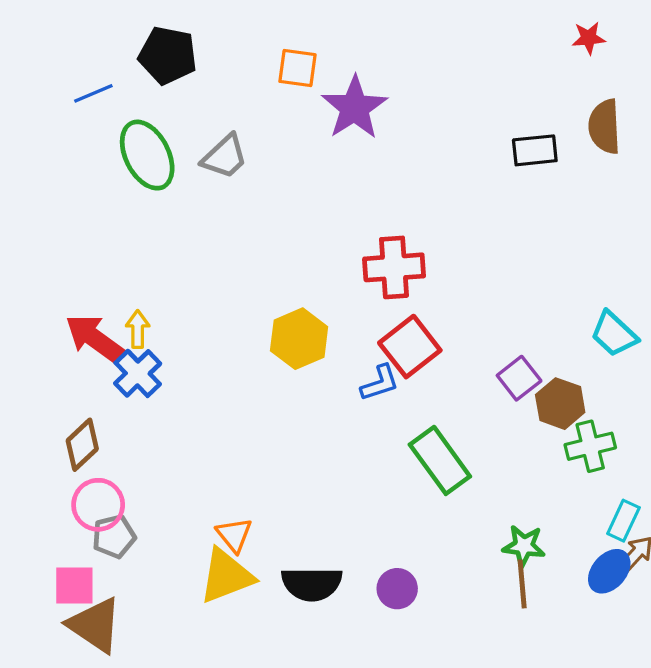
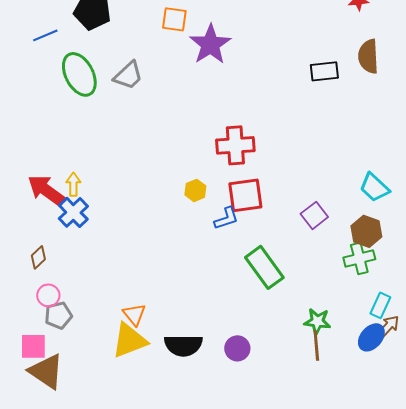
yellow hexagon: (299, 339) -> (195, 190), moved, size x0.6
red square: (410, 347) -> (245, 195), turned 30
brown hexagon: (560, 404) -> (366, 231), moved
brown diamond: (82, 445) -> (38, 257), size x0.7
pink circle: (98, 505) -> (48, 295), size x0.7

